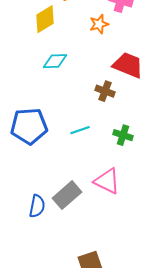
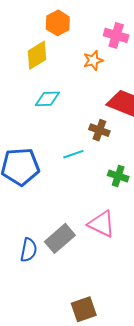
cyan line: (80, 130) -> (73, 154), moved

